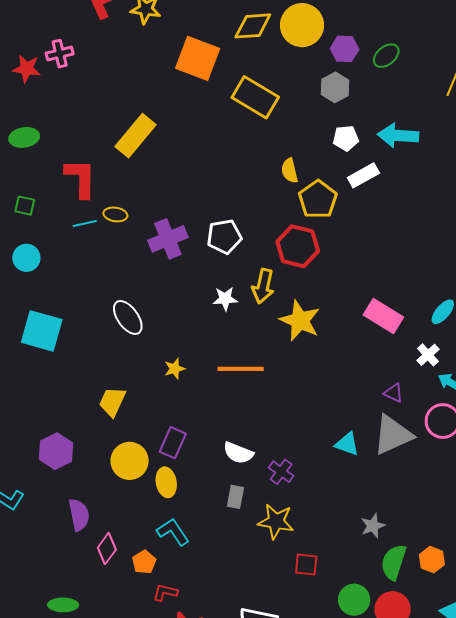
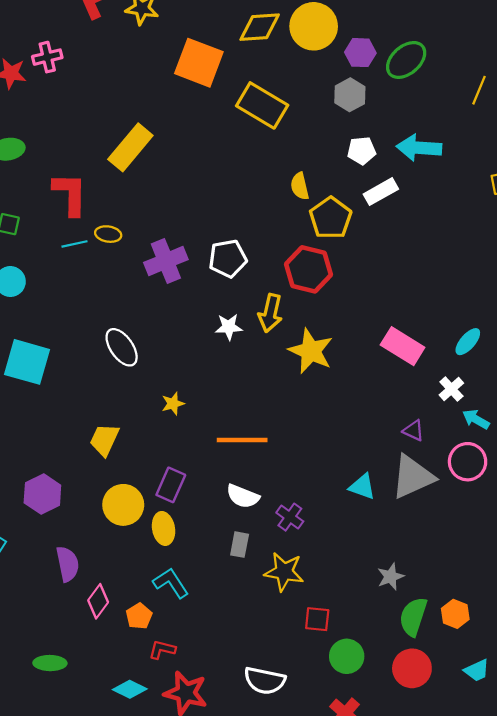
green ellipse: (386, 56) -> (406, 60), size x1.4
orange line: (241, 369) -> (242, 440), moved
green circle: (354, 600) -> (347, 656), moved

